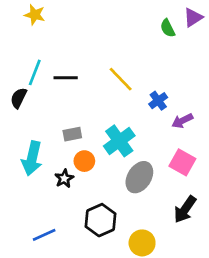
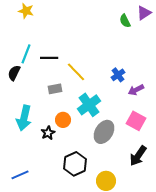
yellow line: (121, 79) -> (76, 72), moved
gray rectangle: (72, 134) -> (55, 89), moved
blue line: (44, 235) -> (20, 175), moved

